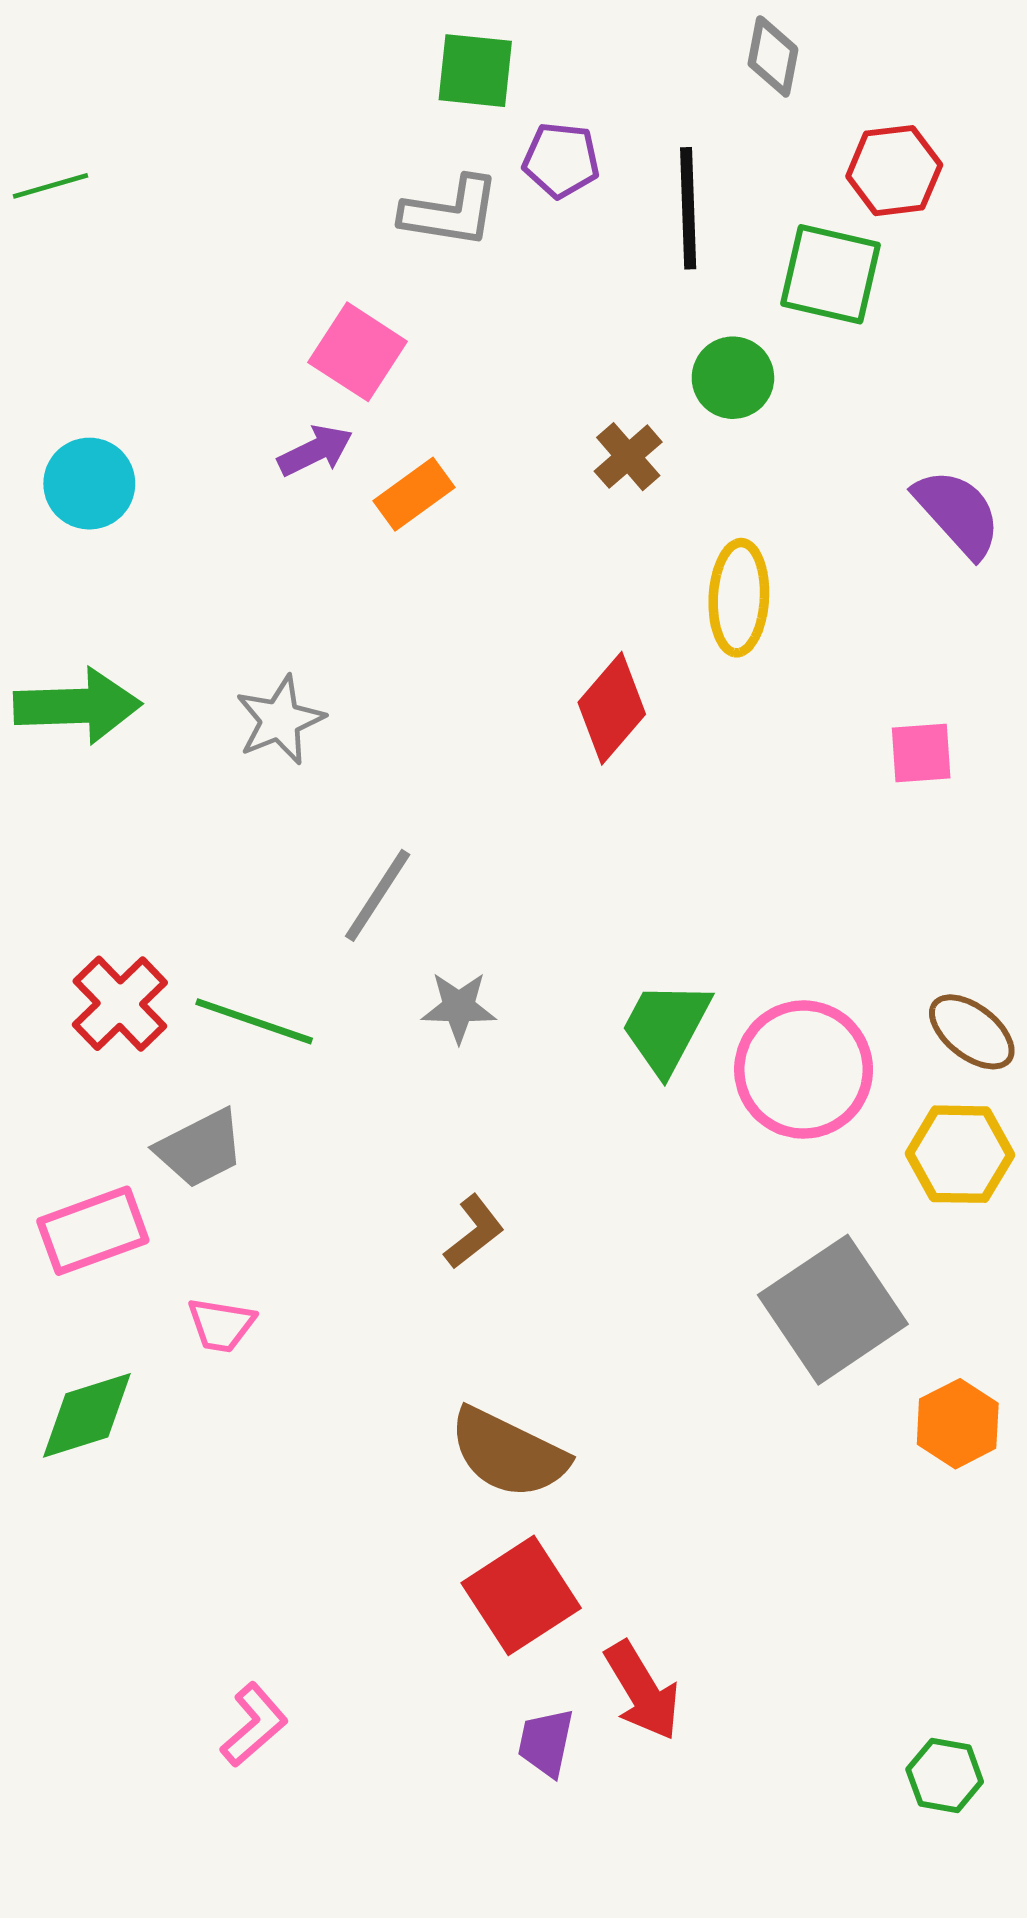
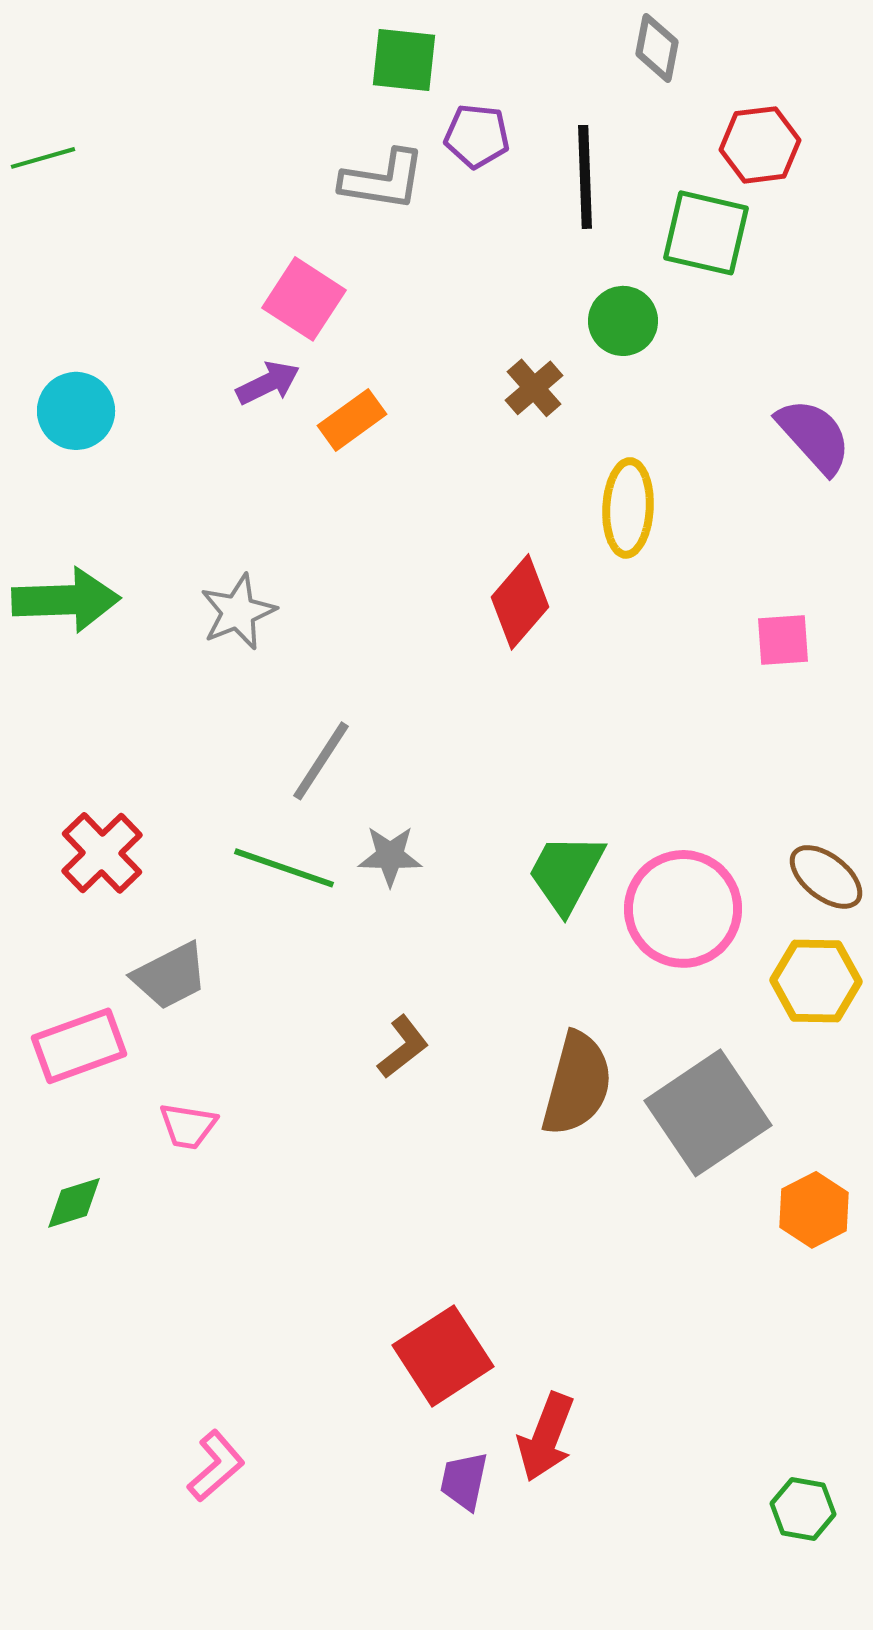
green line: (254, 1021) -> (284, 868), moved
green diamond: (87, 1415) -> (74, 1203), size x0.7
brown semicircle: (508, 1453) -> (577, 1084), moved, turned -101
red arrow: (642, 1691) -> (546, 1437), turned 52

